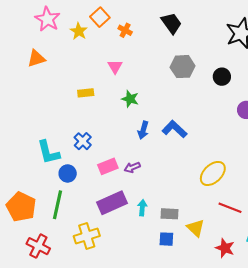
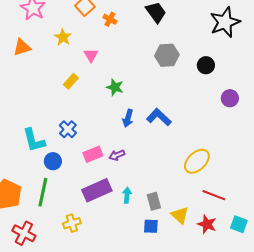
yellow star: (79, 31) -> (63, 37), moved
pink triangle: (115, 67) -> (91, 55), moved
yellow rectangle: (86, 93) -> (71, 81), turned -42
gray rectangle: (169, 214) -> (154, 201), turned 72
yellow cross: (87, 236) -> (72, 223), size x0.7
red star: (225, 248) -> (207, 224), moved

